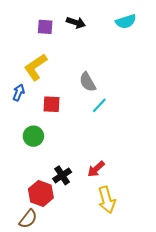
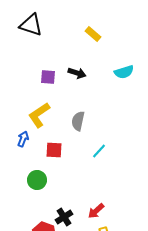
gray semicircle: (88, 82) -> (78, 121), moved, turned 42

